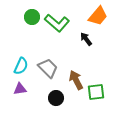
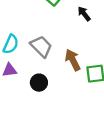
black circle: (56, 98) -> (39, 83), moved

